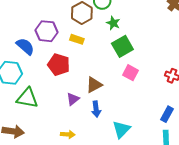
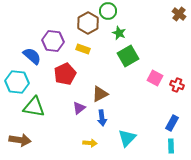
red pentagon: (59, 65) -> (65, 74), turned 30
pink square: (131, 73) -> (155, 78), moved
yellow arrow: (68, 134) -> (90, 143), moved

